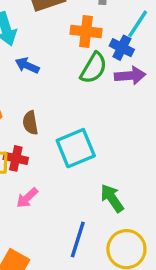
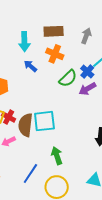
orange cross: (86, 31) -> (55, 54), moved
purple arrow: (130, 76) -> (87, 89), turned 138
brown semicircle: (30, 123) -> (26, 125), moved, size x1.6

